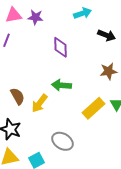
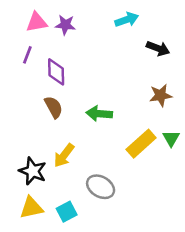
purple diamond: (61, 47) -> (56, 72), moved
brown semicircle: (18, 96) -> (54, 107), moved
yellow arrow: (40, 103) -> (64, 155), moved

